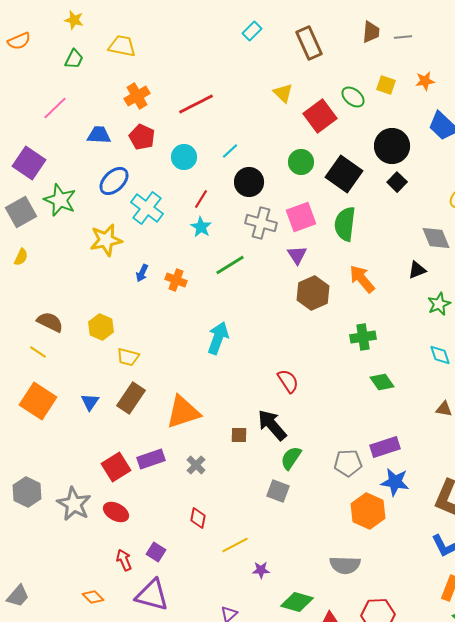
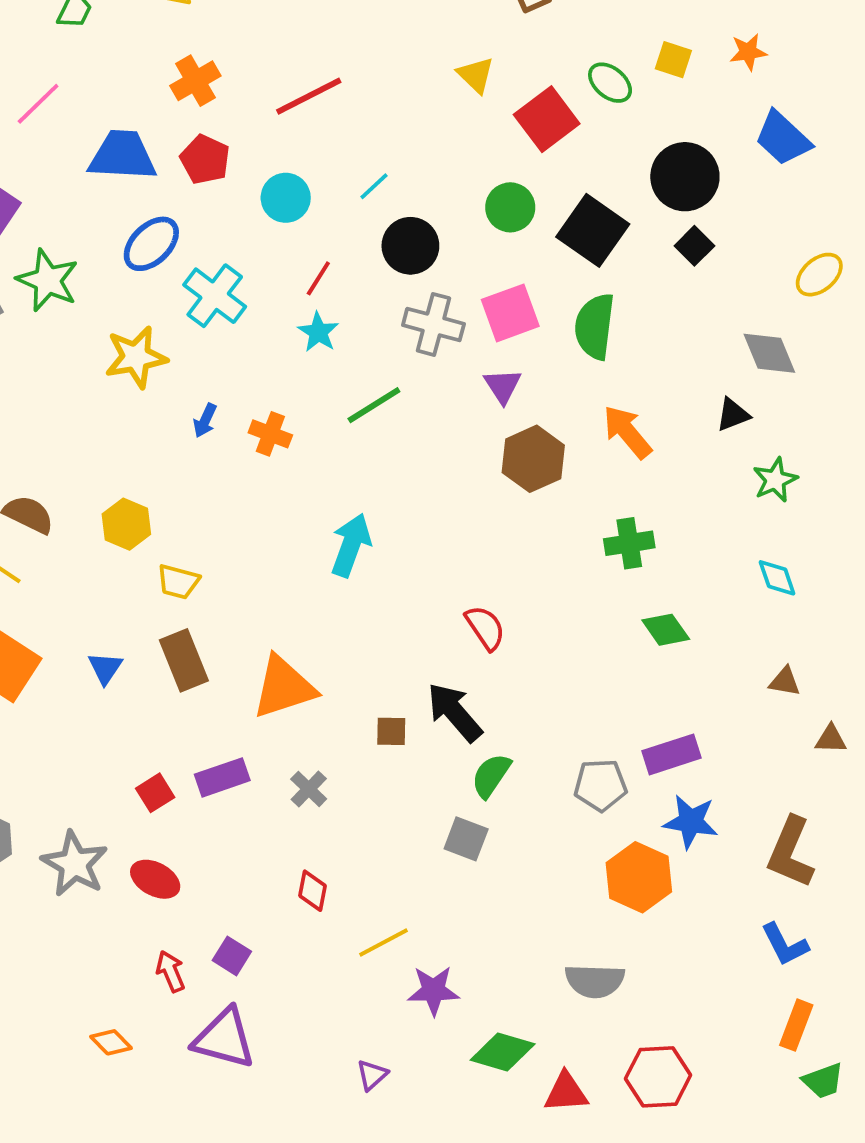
blue trapezoid: (99, 135) -> (123, 156), size x1.5
brown rectangle: (131, 398) -> (184, 660), turned -56
red square: (116, 467) -> (155, 793), size x0.7
purple star: (261, 570) -> (433, 991), size x1.5

